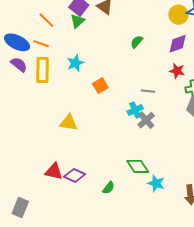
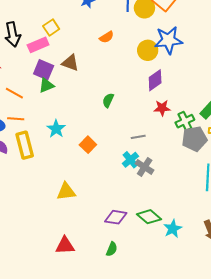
green triangle: (77, 21) -> (46, 85), turned 35
green semicircle: (137, 42) -> (108, 100), moved
purple diamond: (75, 175) -> (116, 217), moved
cyan star: (156, 183) -> (173, 229), turned -30
green semicircle: (109, 188) -> (112, 249), moved

